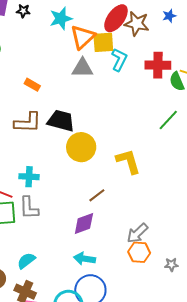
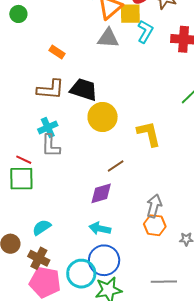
cyan cross: (29, 177) -> (48, 127), moved, turned -30
gray L-shape: (29, 208) -> (51, 146), moved
gray arrow: (137, 233) -> (154, 206), turned 145

